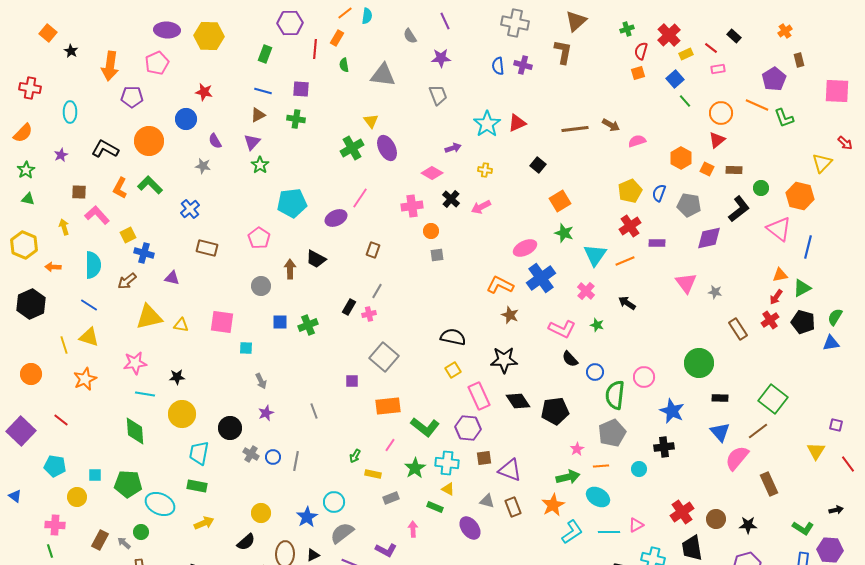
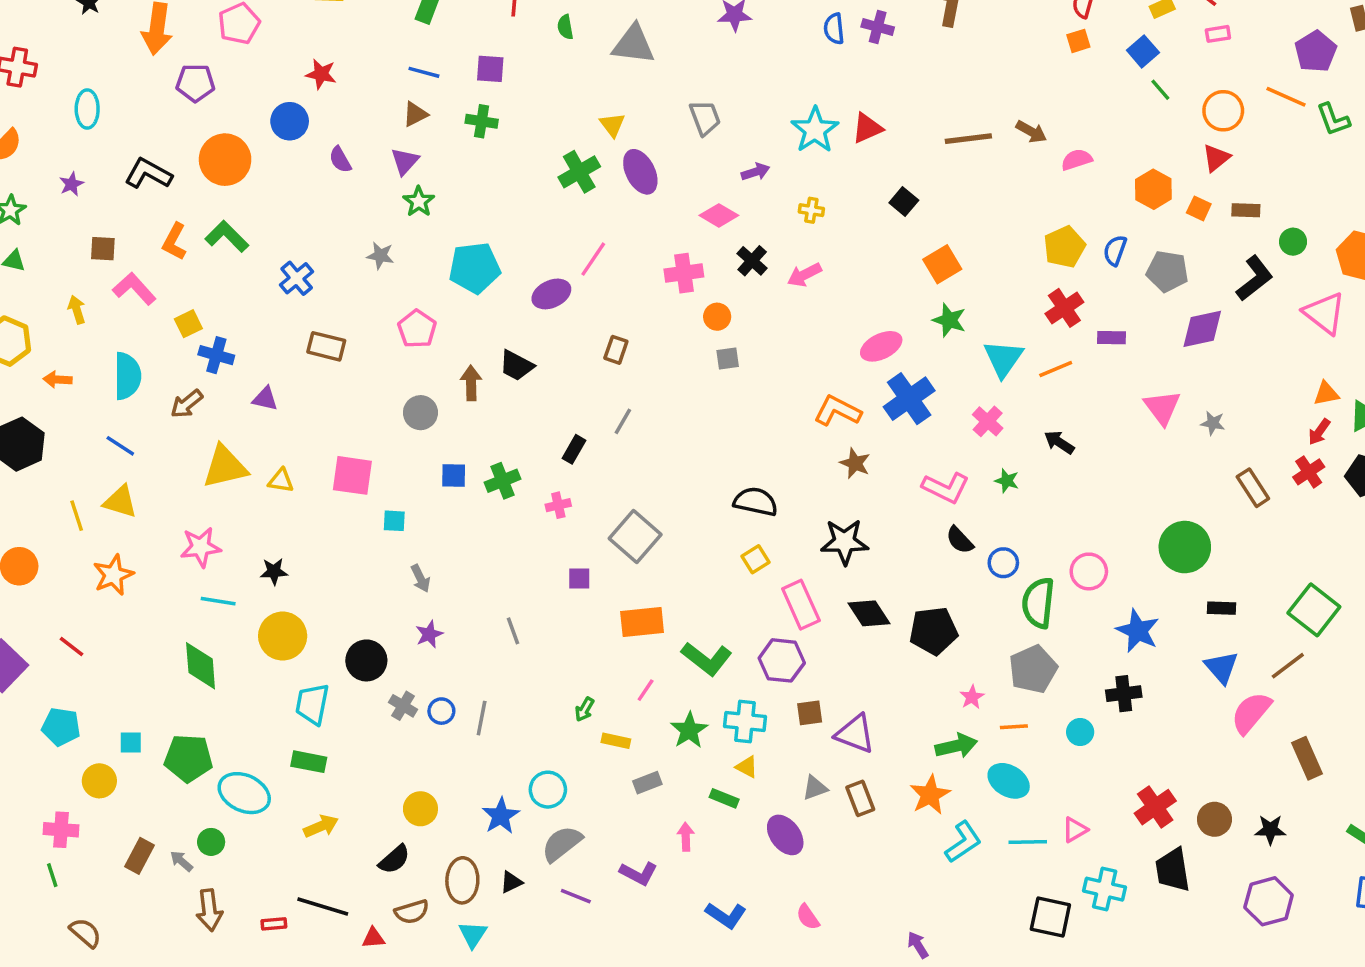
gray trapezoid: (438, 95) -> (705, 118), moved
gray star: (203, 166) -> (380, 256), moved
pink cross: (369, 314) -> (558, 505), moved
gray triangle: (487, 501) -> (815, 788), turned -35

